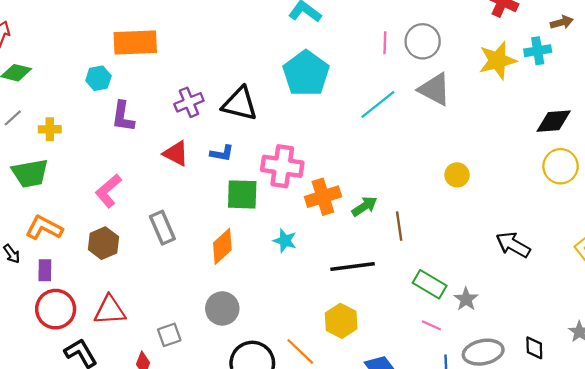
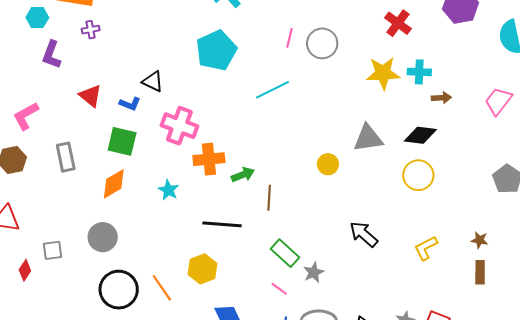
brown arrow: (562, 22) -> (441, 98), moved
gray triangle: (435, 89) -> (368, 138), moved, turned -48
purple cross: (189, 102) -> (91, 30), moved, size x0.7
black triangle: (240, 104) -> (153, 82), moved, size x0.7
green square: (242, 194) -> (122, 141), moved

